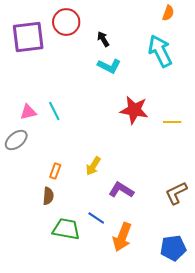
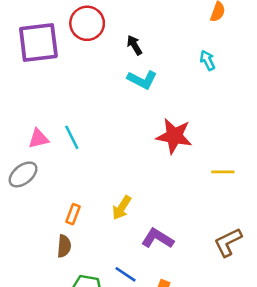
cyan arrow: (160, 51) -> (207, 60), size x0.5
yellow line: (172, 122) -> (223, 172), moved

